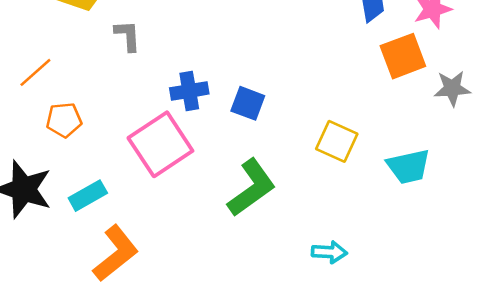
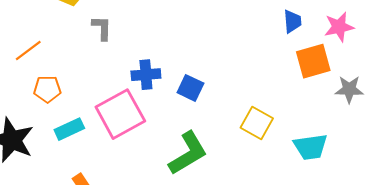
cyan rectangle: (88, 196) -> (69, 129), moved

